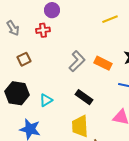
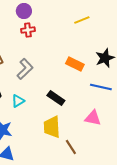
red cross: (43, 30) -> (28, 30), moved
gray L-shape: (77, 61) -> (25, 69), moved

